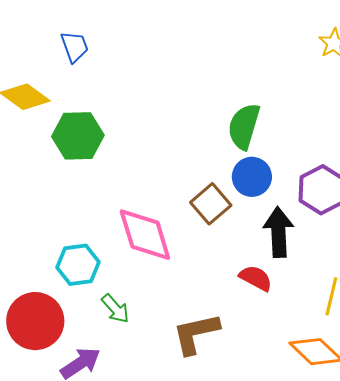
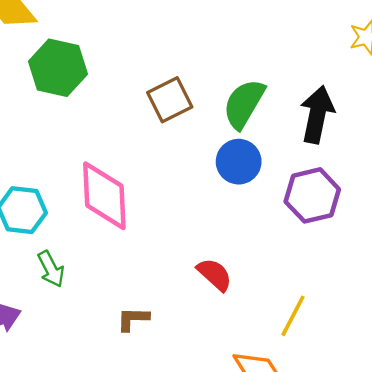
brown square: (211, 204) -> (170, 100), moved
black arrow: (279, 232) -> (317, 115), moved
brown L-shape: (196, 333) -> (133, 319), size x0.6

